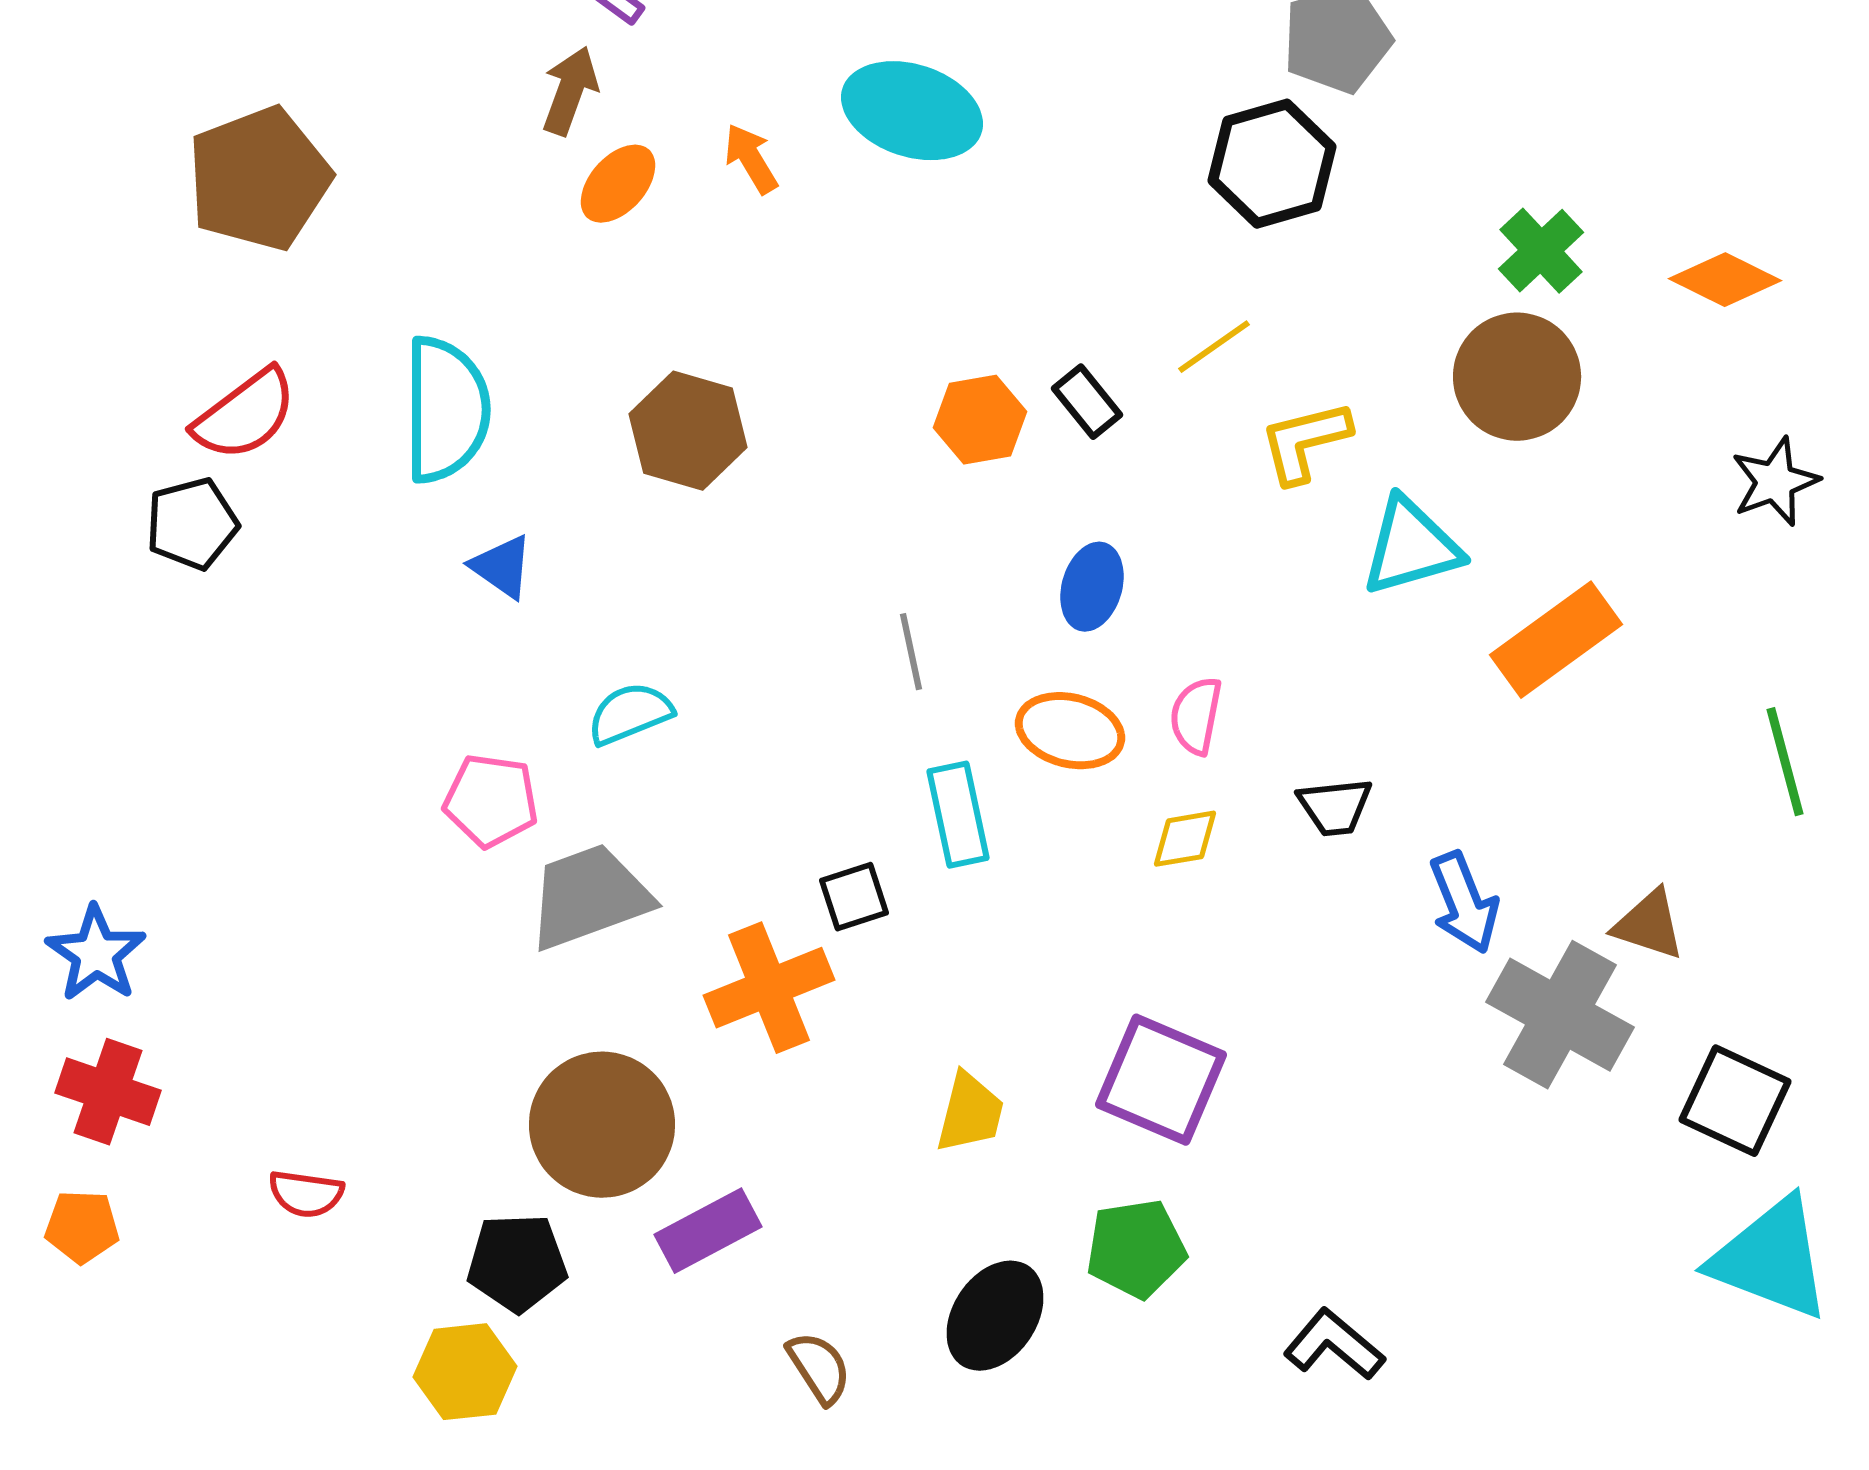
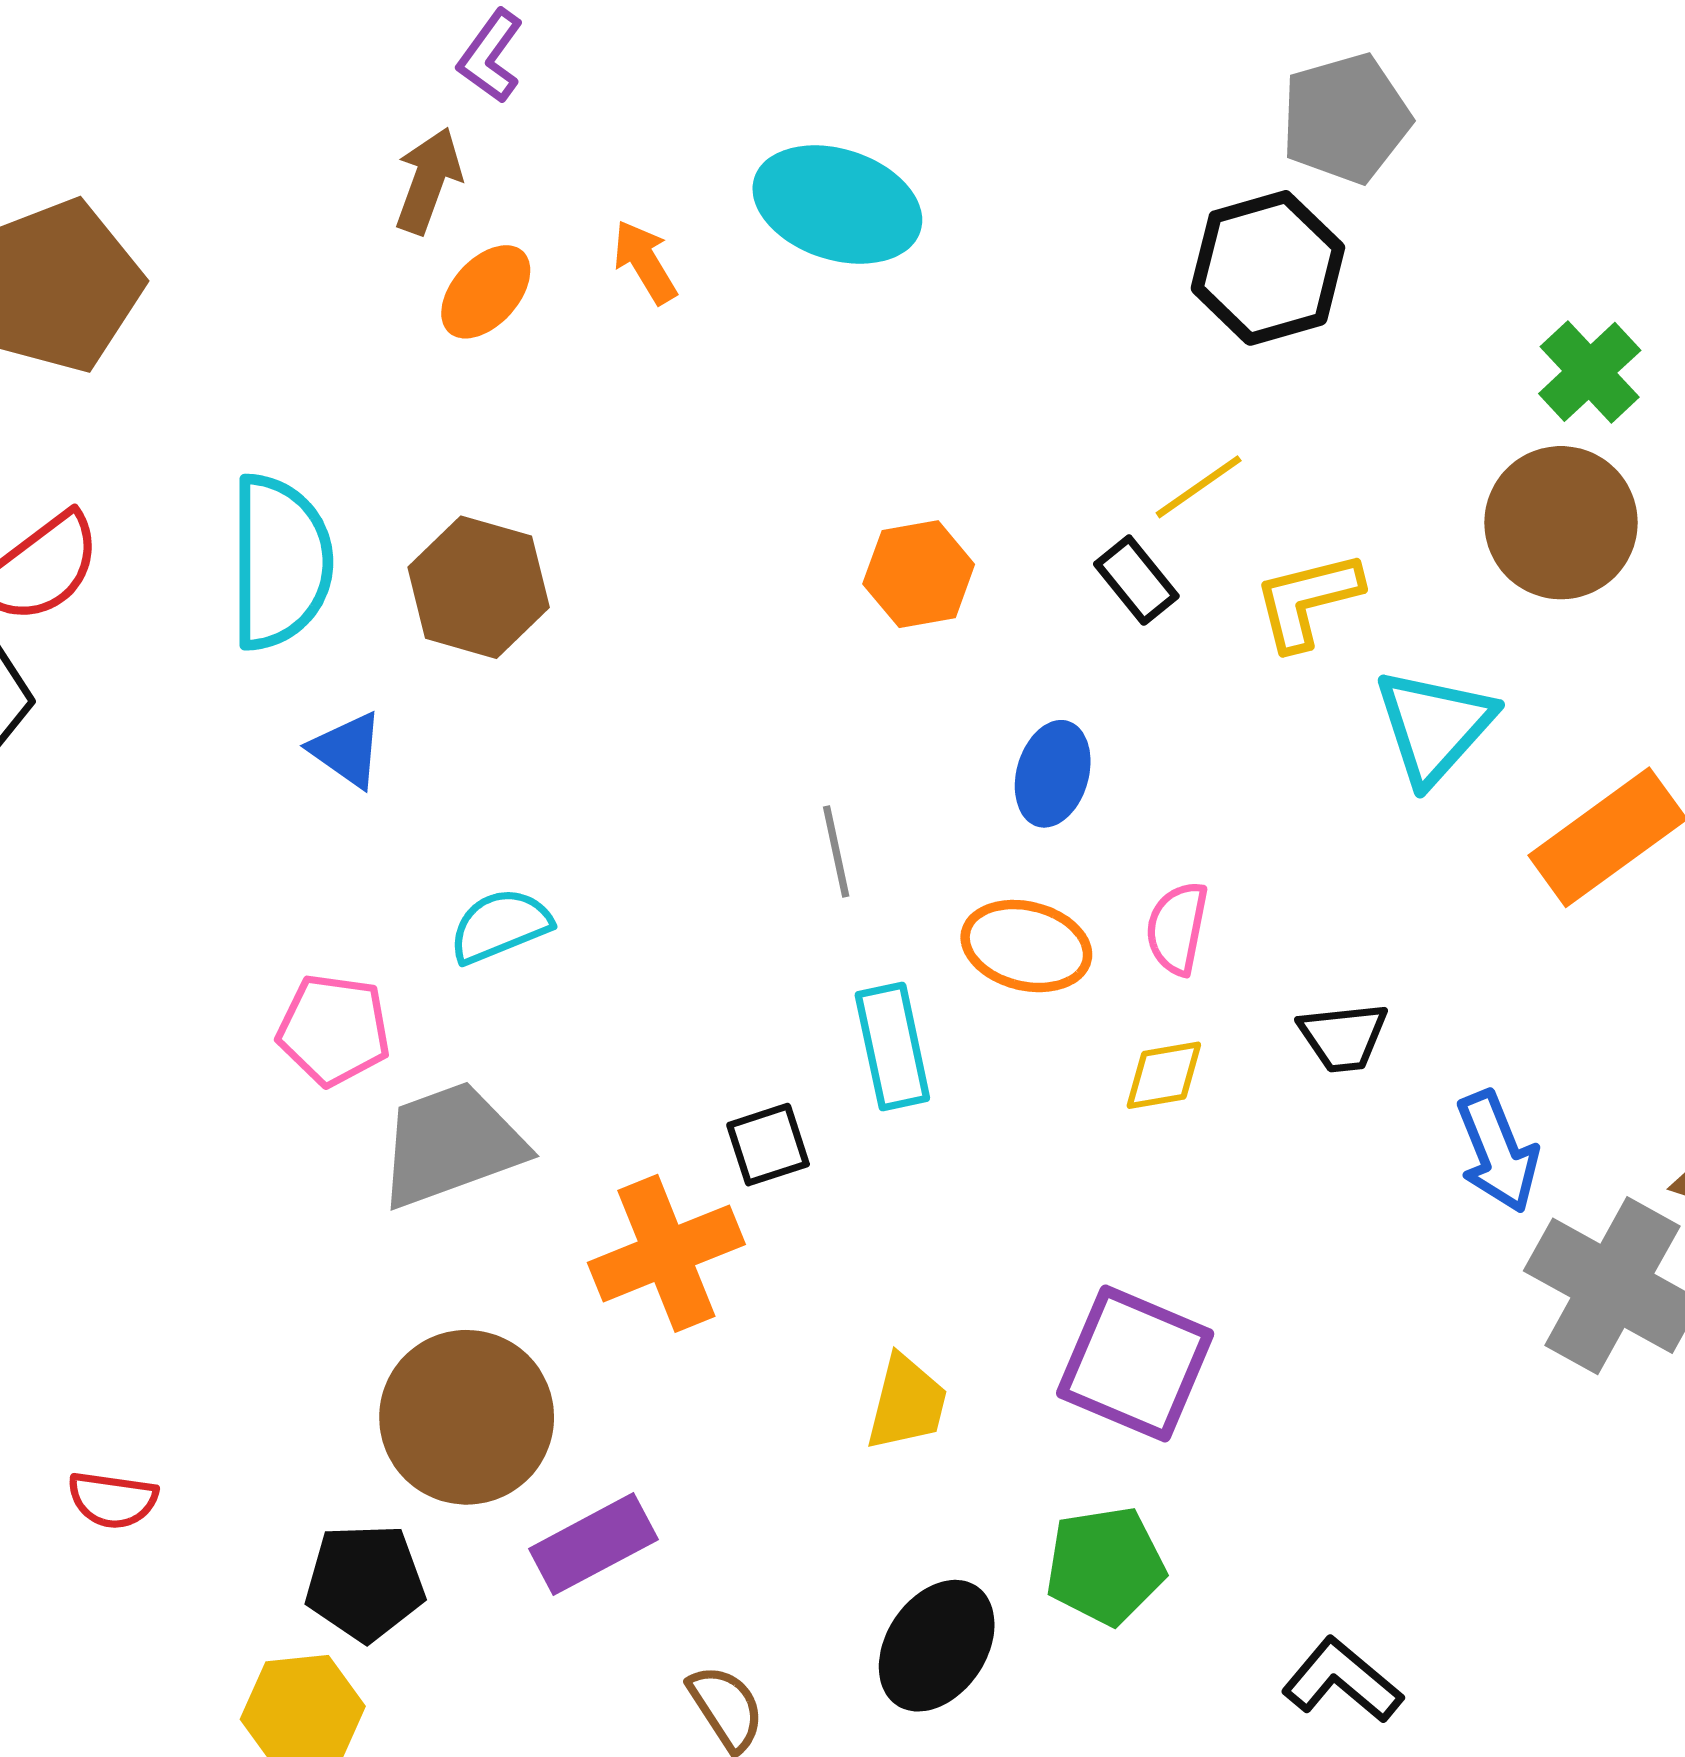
black rectangle: (1087, 402) -> (1136, 580), moved
brown hexagon: (688, 431) -> (479, 587), moved
cyan triangle: (1411, 547) -> (1434, 726), turned -32

